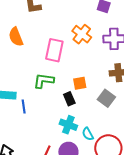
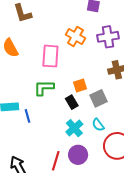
gray square: (106, 98) -> (99, 98), moved, turned 36
cyan cross: (68, 125) -> (74, 128), turned 36
cyan semicircle: (88, 134) -> (98, 125), moved

